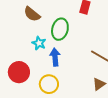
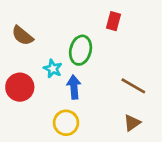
brown semicircle: (32, 14) -> (22, 36), moved
red circle: (19, 72) -> (20, 87), moved

